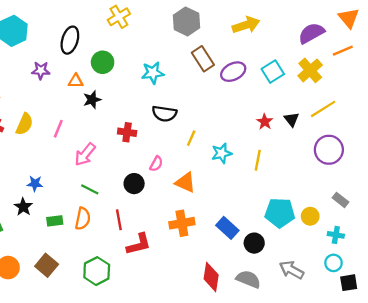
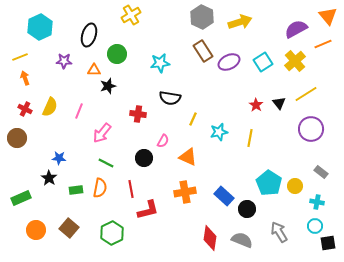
gray hexagon: (187, 21) -> (202, 17), moved
cyan pentagon: (280, 213) -> (269, 183), turned 30
gray arrow: (292, 270) -> (279, 232), turned 30

